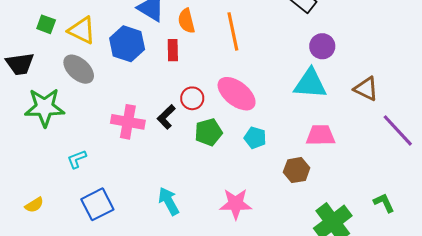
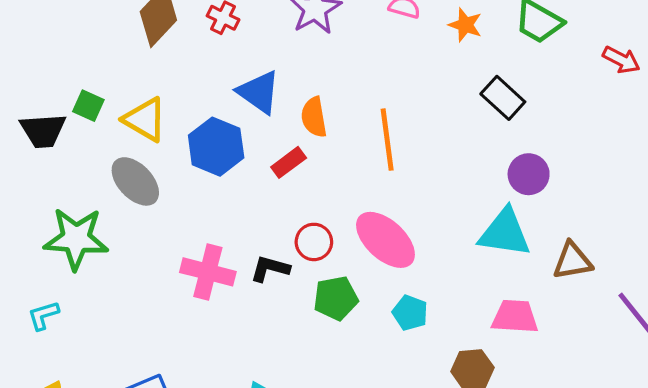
red rectangle: (173, 50) -> (289, 162), turned 50
black trapezoid: (20, 64) -> (43, 131), moved
brown triangle: (366, 89) -> (572, 261), moved, turned -40
black L-shape: (166, 117) -> (270, 269), turned 55
cyan L-shape: (77, 159) -> (43, 315), moved

